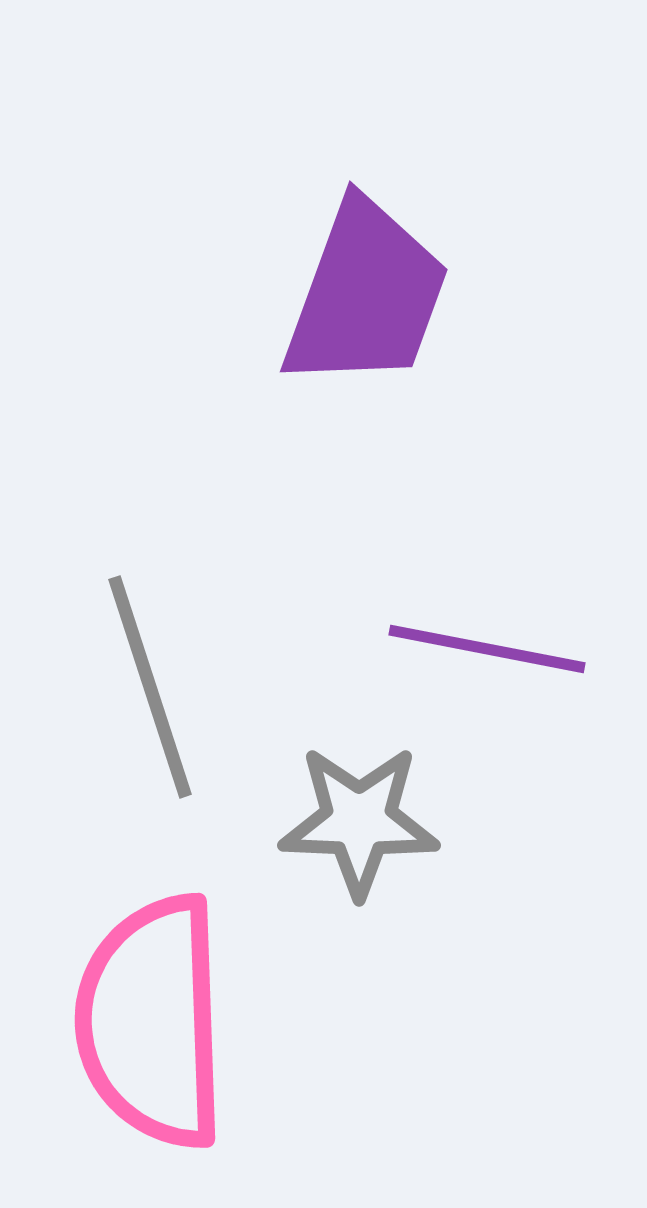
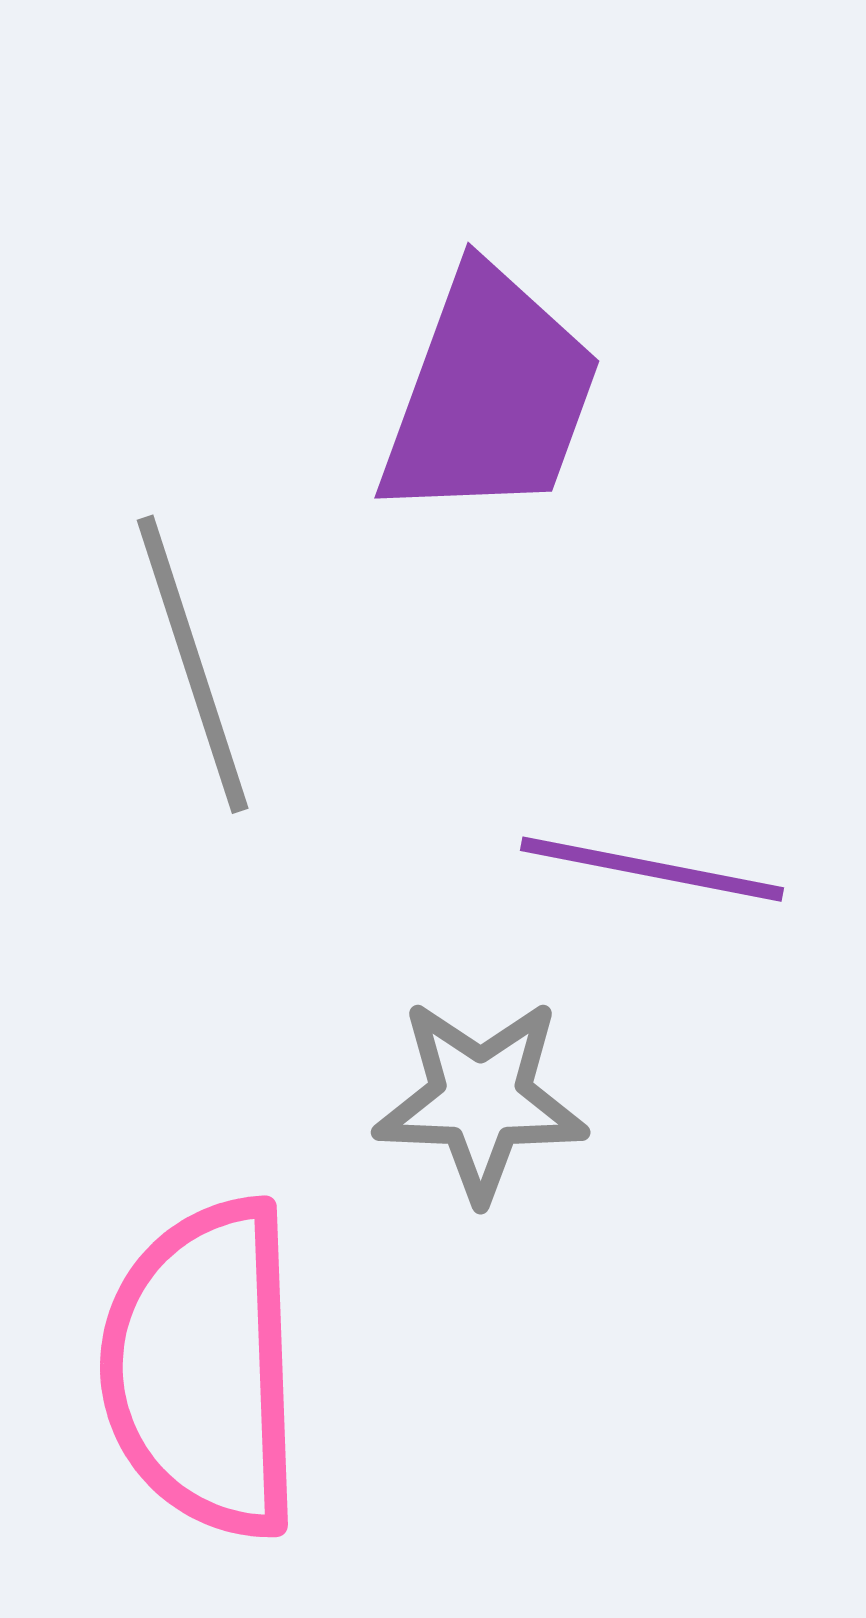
gray line: (150, 687) -> (193, 664), moved

